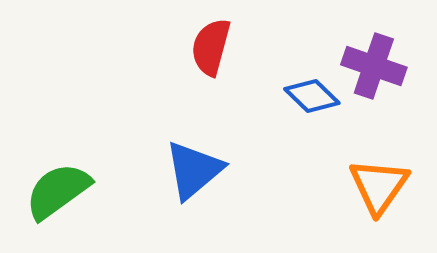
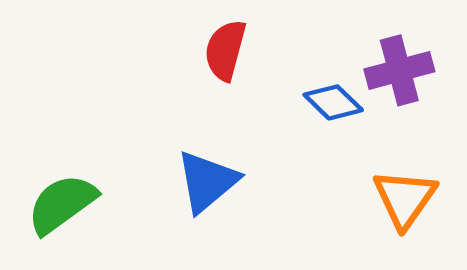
purple cross: (374, 66) -> (399, 70), turned -34

